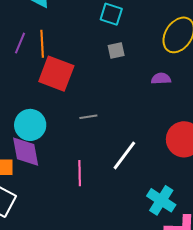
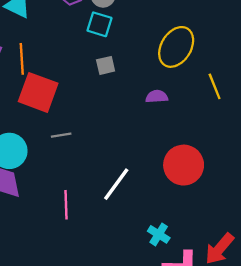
gray line: (88, 117) -> (61, 135), moved
cyan cross: (161, 200) -> (159, 234), size x0.7

